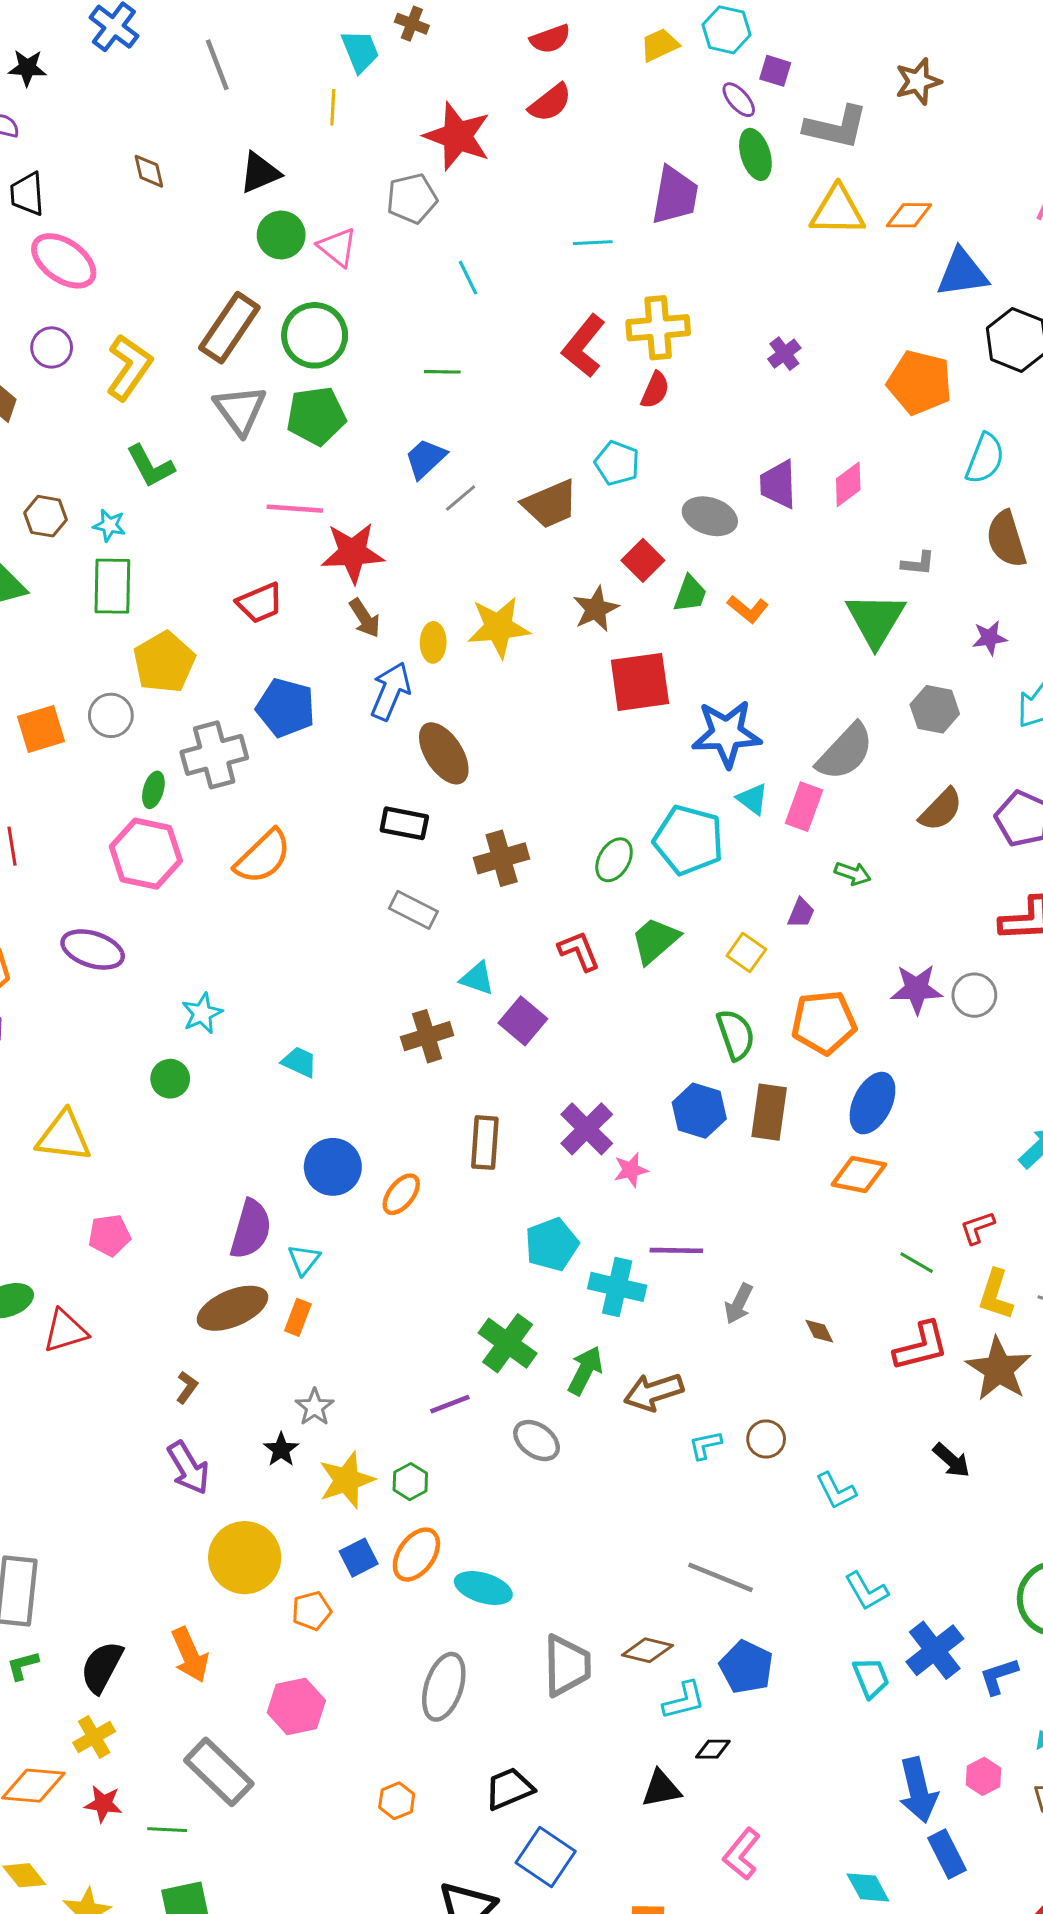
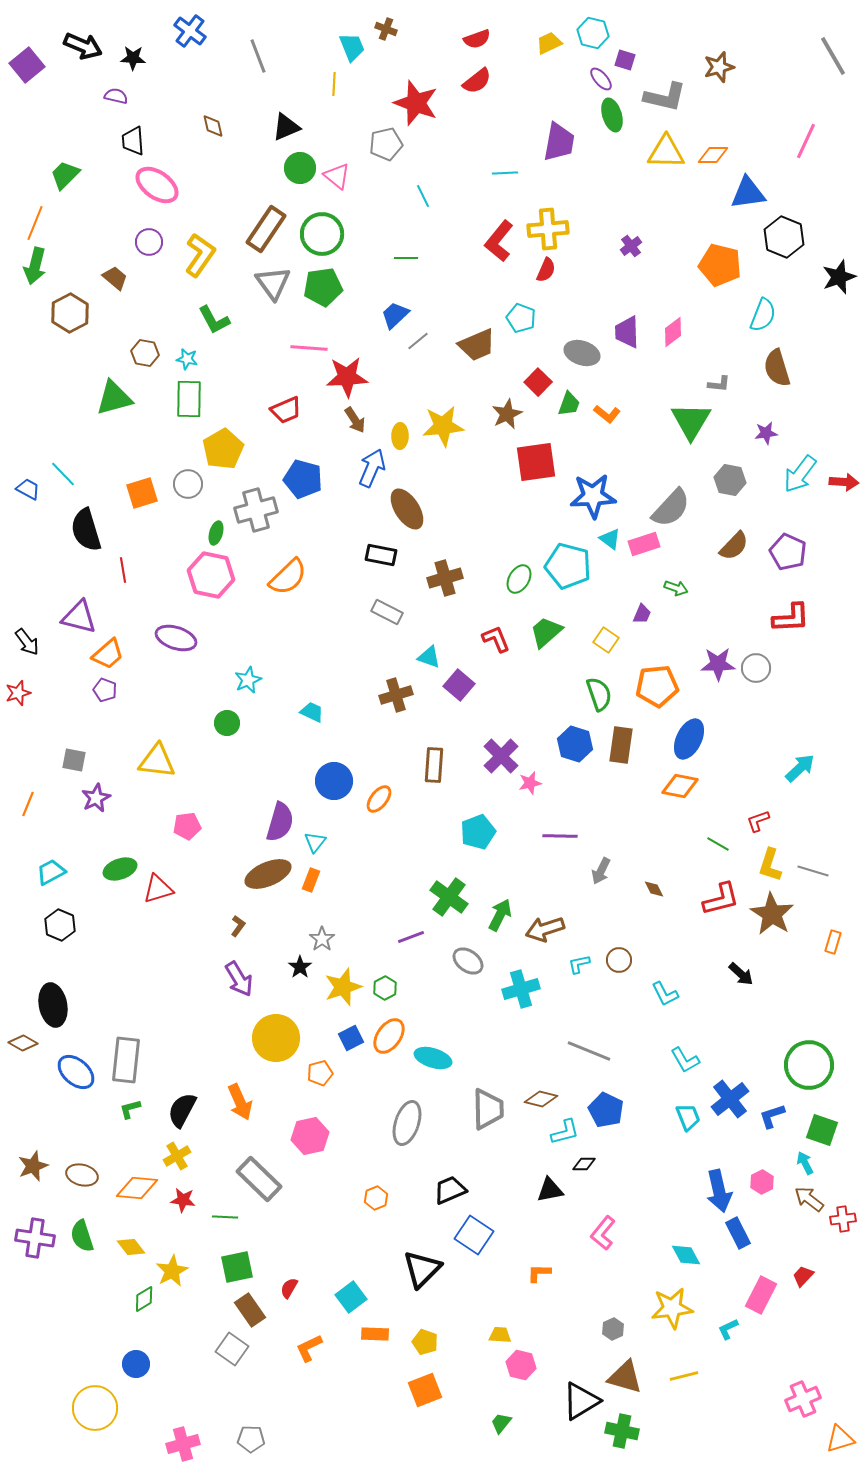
pink rectangle: (804, 807) -> (644, 544), turned 52
cyan cross: (617, 1287) -> (521, 989), moved, turned -30

